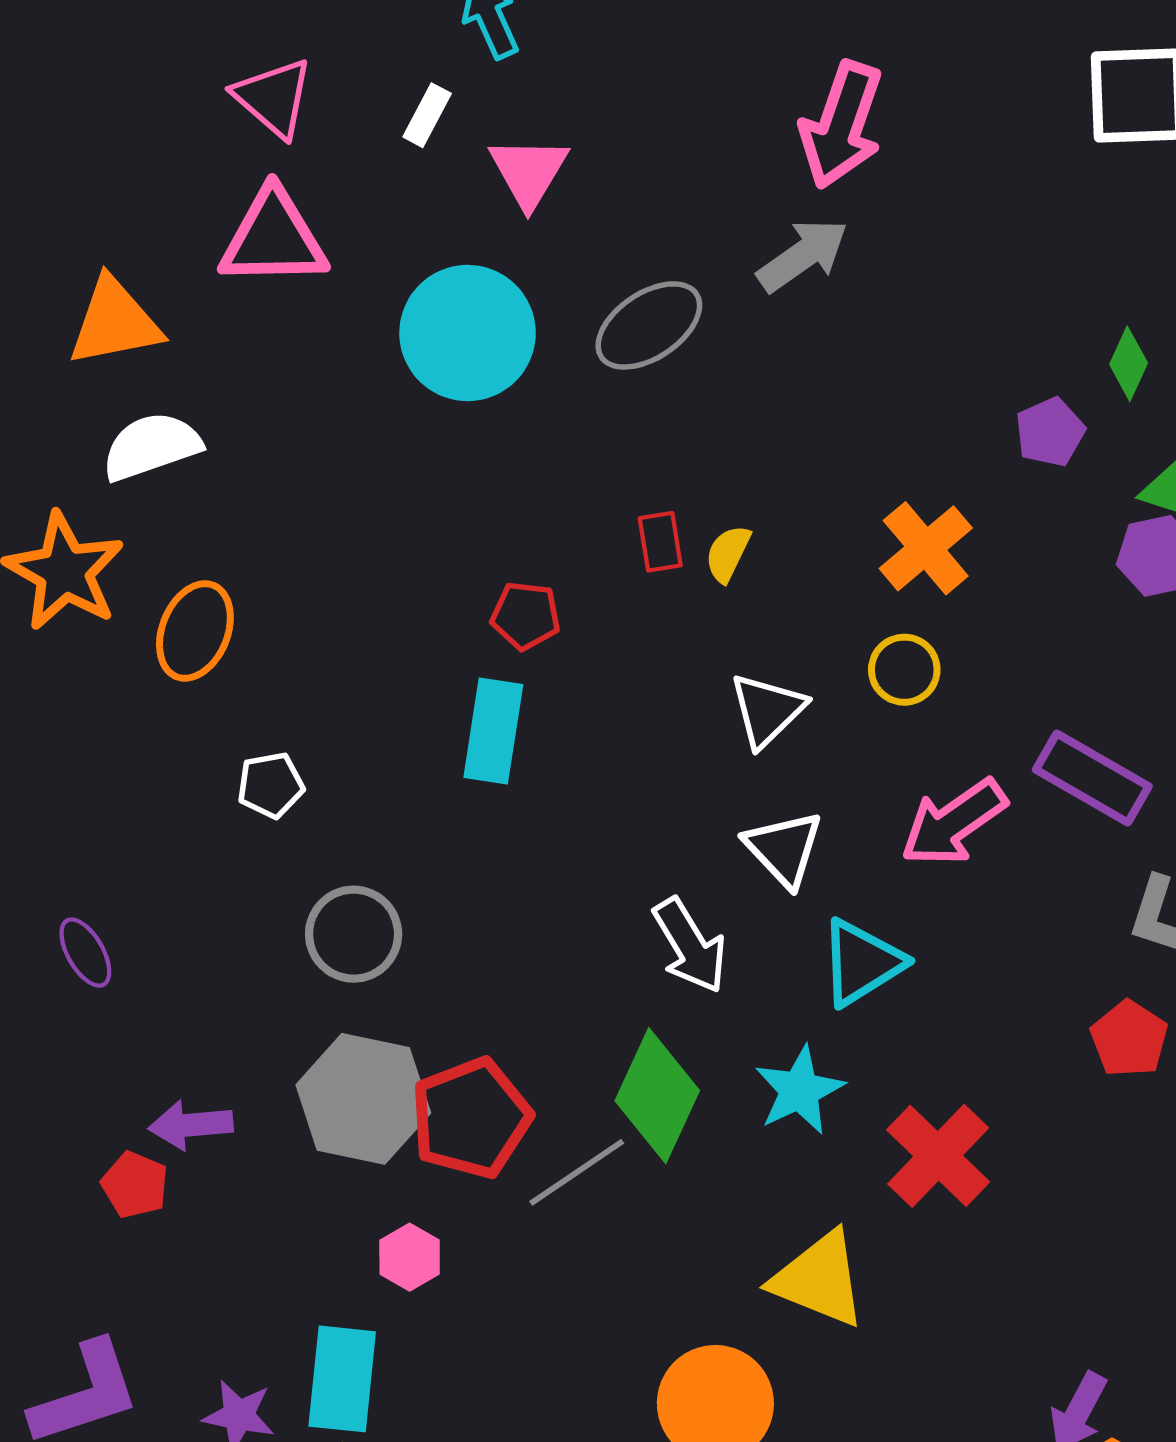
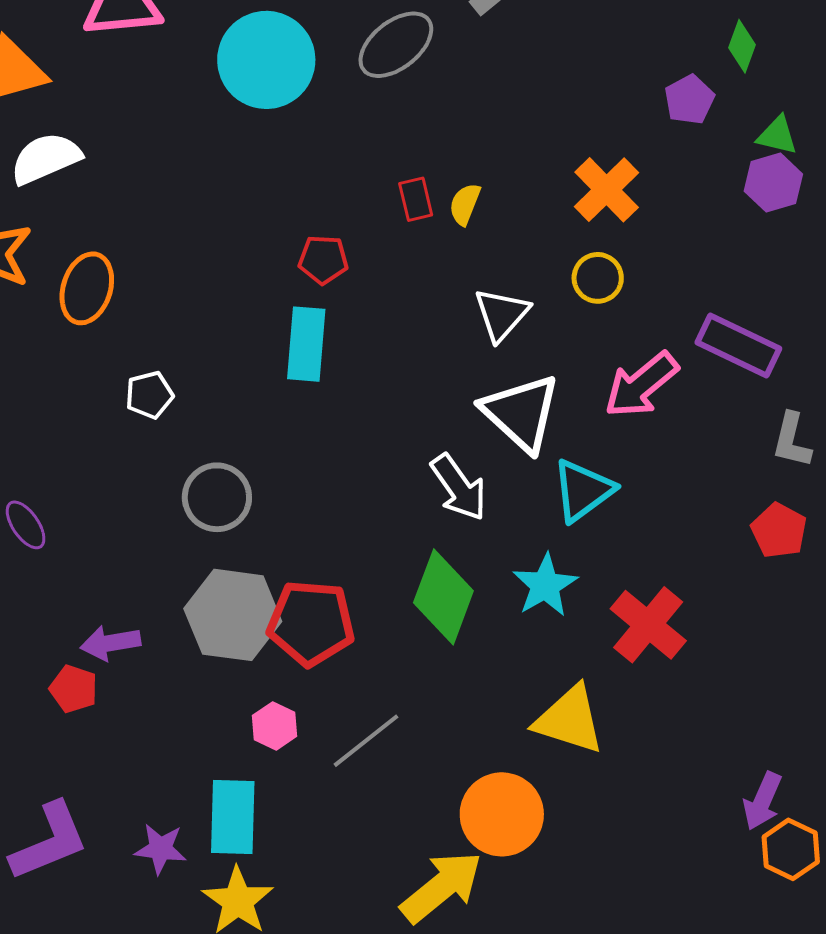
white triangle: (784, 849) -> (521, 413), size x1.4
red pentagon: (471, 1118) -> (311, 623), turned 30
gray line: (577, 1172) -> (366, 741), moved

